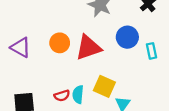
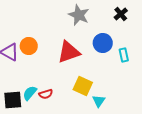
orange circle: (60, 43) -> (29, 46), moved
cyan semicircle: (78, 94) -> (30, 93), moved, turned 35

